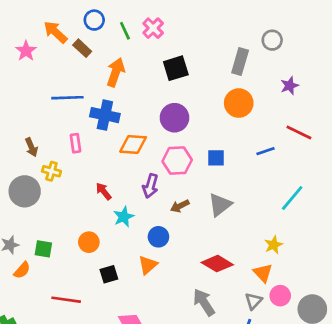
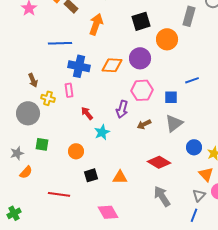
orange circle: (239, 103) -> (167, 39), moved
blue cross: (105, 115) -> (79, 66), moved
pink rectangle: (75, 143) -> (69, 90), moved
orange diamond: (133, 144) -> (112, 65), moved
blue line: (265, 151) -> (192, 80), moved
blue square: (216, 158) -> (171, 97), moved
blue circle: (158, 237) -> (194, 147), moved
green square: (43, 249) -> (42, 144), moved
red diamond: (217, 264) -> (159, 162), moved
orange triangle: (148, 265) -> (120, 177), moved, turned 42

